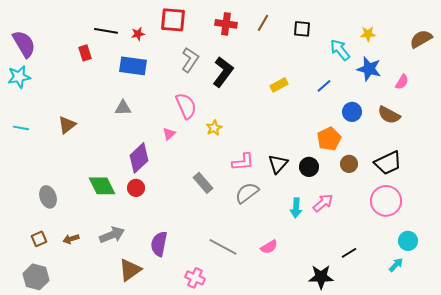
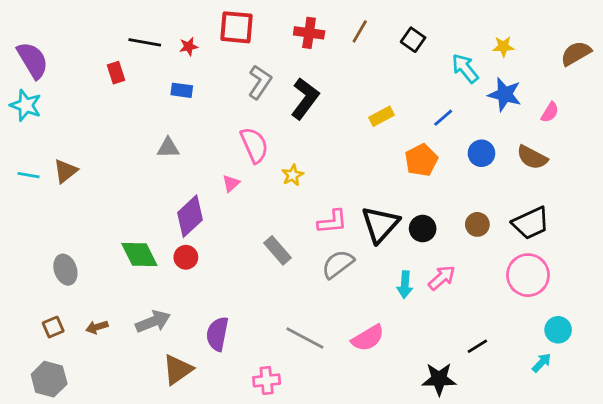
black square: (302, 29) -> (413, 40), turned 30
blue rectangle: (133, 66) -> (182, 90), size x0.6
cyan star: (19, 77) -> (26, 105), turned 30
brown triangle: (67, 125) -> (65, 171), moved
orange pentagon: (329, 139) -> (421, 160), moved
black triangle: (278, 164) -> (380, 224), size x1.4
pink semicircle: (269, 247) -> (368, 338), size x1.4
pink cross: (195, 278) -> (267, 380), turned -30

